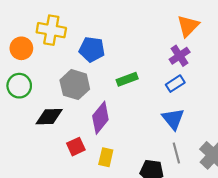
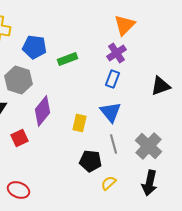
green rectangle: (127, 79) -> (68, 59), moved
blue rectangle: (175, 84) -> (112, 79), turned -36
yellow rectangle: (106, 157) -> (80, 123), moved

